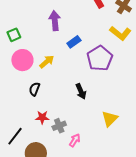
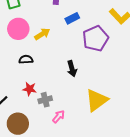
black semicircle: (34, 89) -> (26, 59), turned 56
yellow triangle: (110, 119) -> (97, 100), size x1.4

